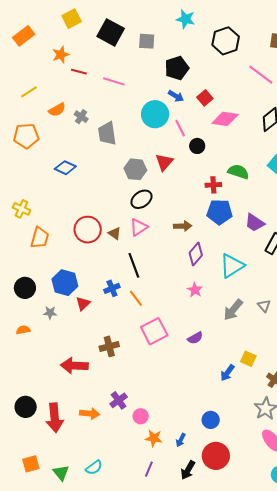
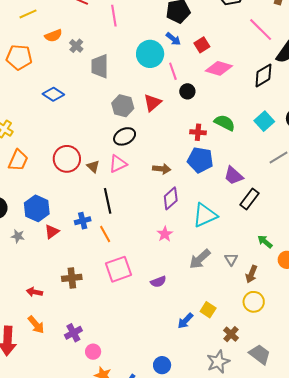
pink line: (114, 81) -> (114, 16), turned 55
red arrow: (74, 366) -> (34, 292), size x0.6
orange arrow: (90, 414) -> (36, 325), moved, turned 36

